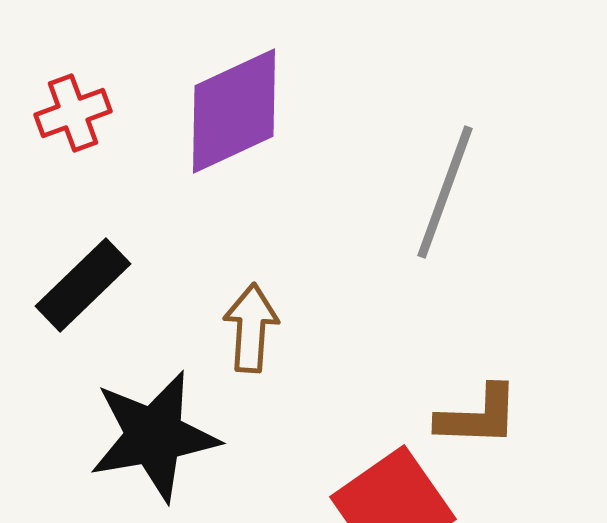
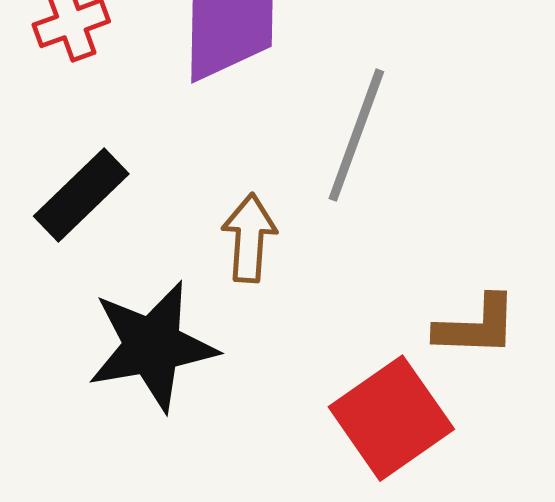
gray line: (445, 192) -> (356, 135), moved

